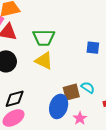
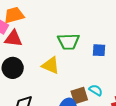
green trapezoid: (44, 38) -> (68, 42), moved

